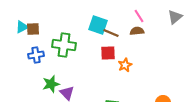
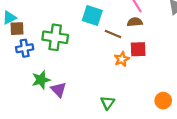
brown square: (33, 29) -> (17, 29), moved
brown line: (111, 33) -> (113, 34), moved
red square: (108, 53) -> (138, 49), moved

